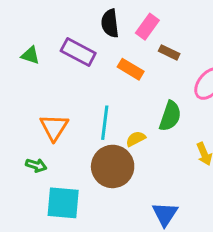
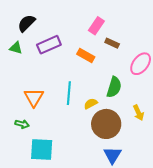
black semicircle: (110, 23) -> (26, 23), moved, turned 54
purple rectangle: (78, 52) -> (49, 45), turned -50
brown circle: (113, 166) -> (106, 124), moved

